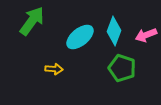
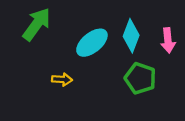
pink arrow: (146, 35) -> (168, 40), turned -75

